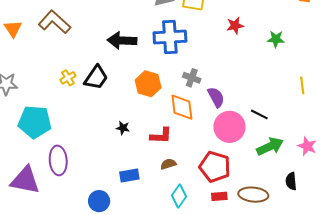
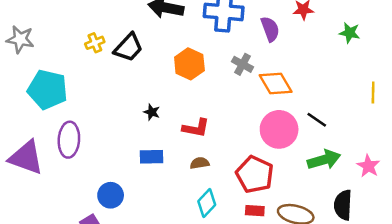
purple semicircle: (216, 97) -> (270, 29), moved
orange diamond: (182, 107) -> (276, 83), moved, turned -32
blue rectangle: (129, 175) -> (152, 157), moved
black semicircle: (291, 181) -> (343, 205), size x1.4

